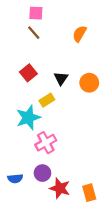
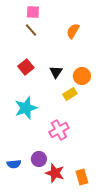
yellow rectangle: (47, 100) -> (70, 94), moved
pink cross: (46, 143) -> (59, 130), moved

